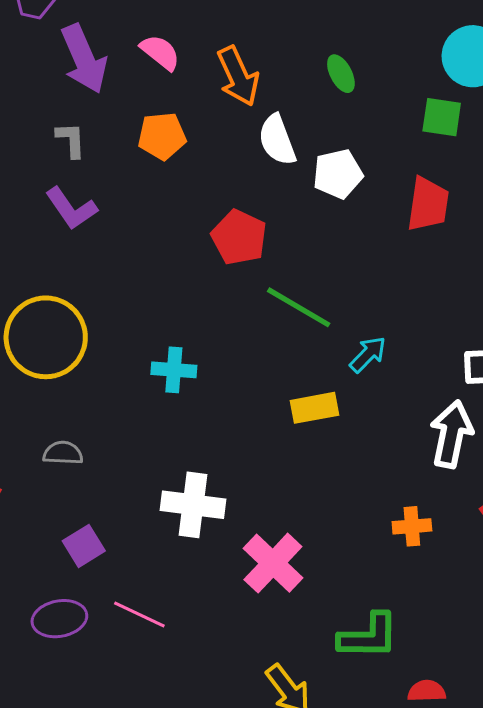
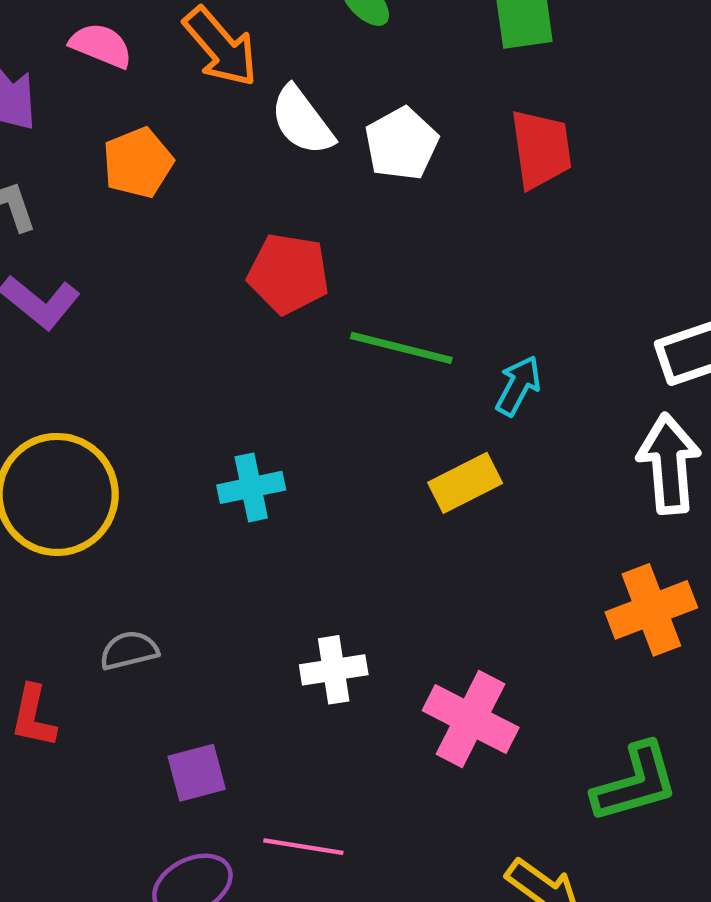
white cross: (193, 505) -> (334, 670), size x0.7
orange cross: (412, 526) -> (651, 610), size x1.5
purple square: (84, 546) -> (197, 773), turned 33

